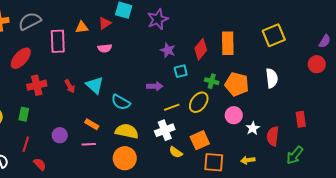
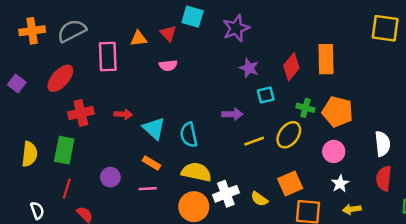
red triangle: (105, 23) -> (168, 33), turned -40
yellow square: (274, 35) -> (385, 28), moved, turned 30
white semicircle: (272, 78) -> (382, 144), moved
cyan triangle: (95, 85) -> (154, 128), moved
red arrow: (70, 86) -> (123, 114), turned -56
cyan semicircle: (121, 102) -> (189, 135), turned 48
green rectangle: (24, 114) -> (64, 150), size x1.5
white star: (253, 128) -> (340, 184), moved
white cross: (165, 130) -> (226, 194), moved

